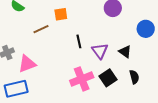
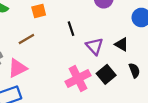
orange square: (61, 14) -> (39, 11), moved
brown line: (41, 29) -> (26, 39), moved
black line: (79, 41) -> (71, 29), moved

